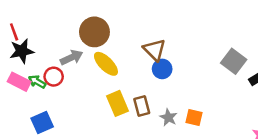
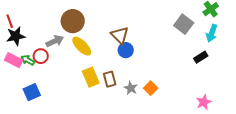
gray square: (234, 61) -> (184, 24), moved
orange square: (194, 117) -> (151, 88), turned 32

